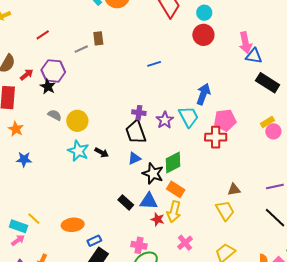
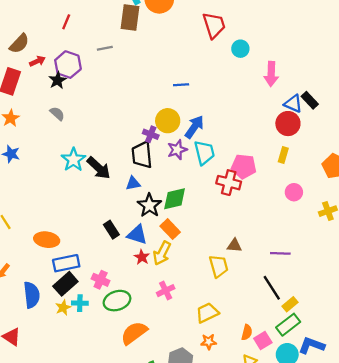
cyan circle: (204, 13) -> (240, 49), moved
red line: (43, 35) -> (66, 22), turned -48
red circle: (203, 35) -> (288, 124), moved
brown rectangle: (98, 38) -> (130, 17), moved, size x1.6
pink arrow: (245, 43) -> (271, 74), moved
black rectangle: (268, 83) -> (310, 100), moved, size x0.7
blue arrow: (203, 94) -> (194, 127), moved
yellow circle: (77, 121) -> (168, 121), moved
yellow rectangle: (267, 122) -> (283, 155), moved, turned -56
black arrow: (102, 153) -> (99, 168), size x1.6
blue rectangle: (94, 241) -> (66, 263), size x1.6
pink cross: (139, 245) -> (101, 280), moved

